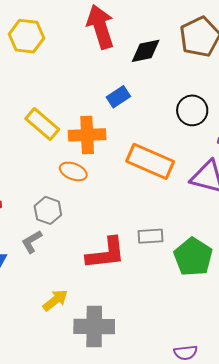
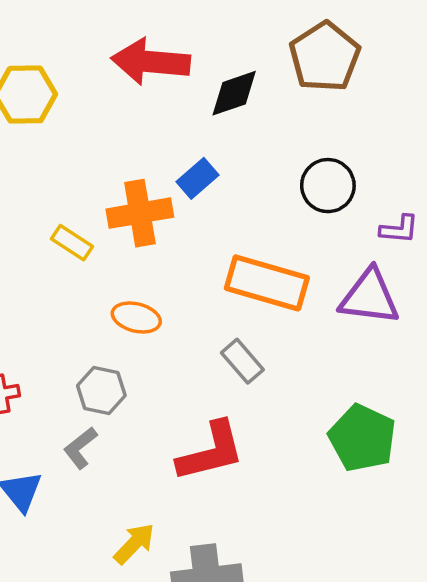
red arrow: (100, 27) -> (151, 62), turned -60
yellow rectangle: (42, 124) -> (72, 243), size x0.7
orange cross: (87, 135) -> (140, 213), moved
gray rectangle: (150, 236) -> (242, 361), moved, turned 60

